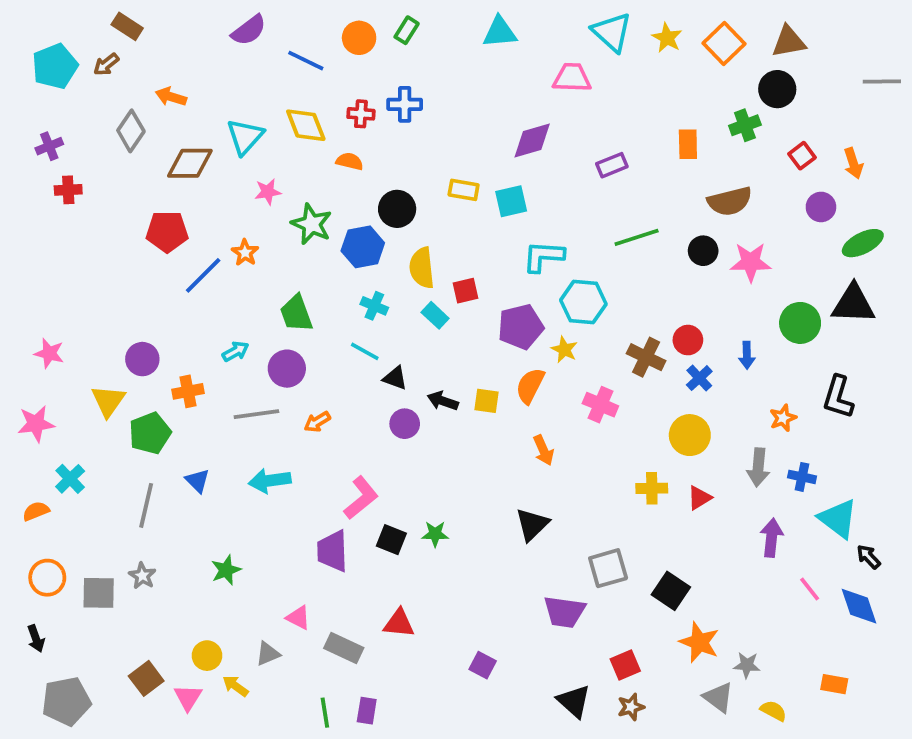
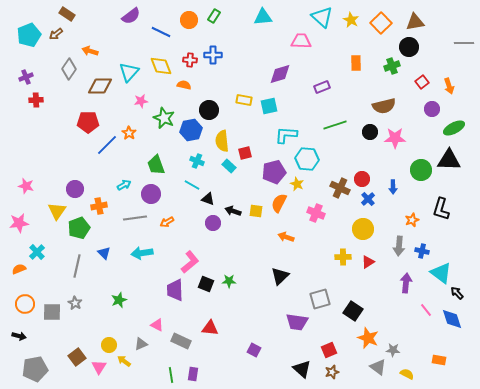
orange rectangle: (688, 144) -> (356, 63), moved
orange arrow: (543, 450) -> (286, 237), turned 133
black arrow: (36, 638) -> (19, 336), turned -56

